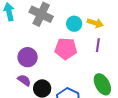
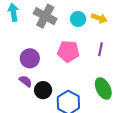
yellow arrow: (95, 23) -> (99, 18), moved
cyan circle: (74, 24) -> (78, 19), moved

